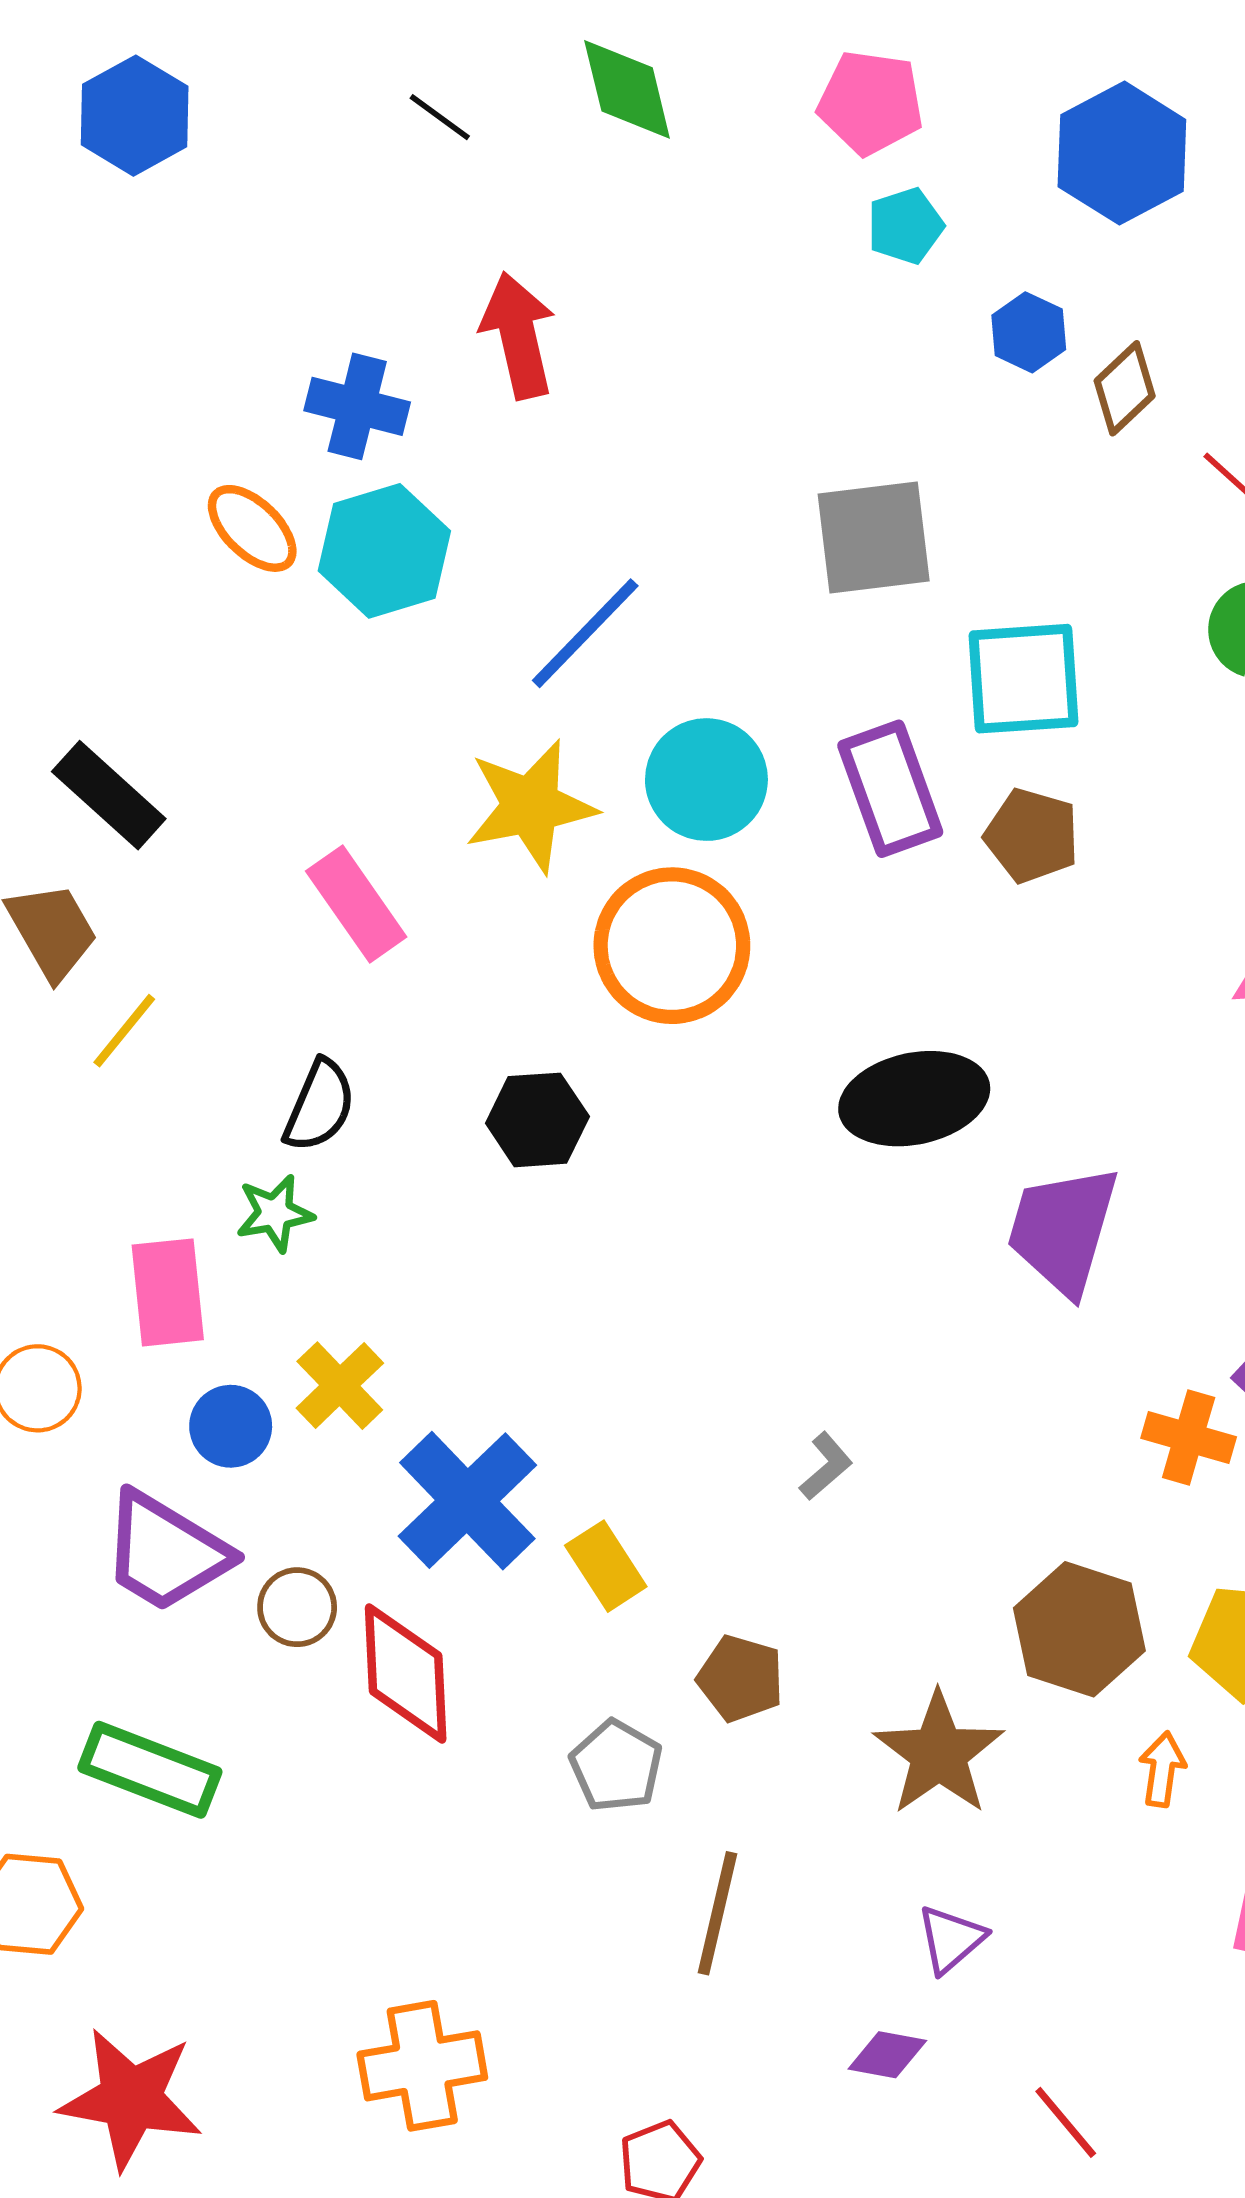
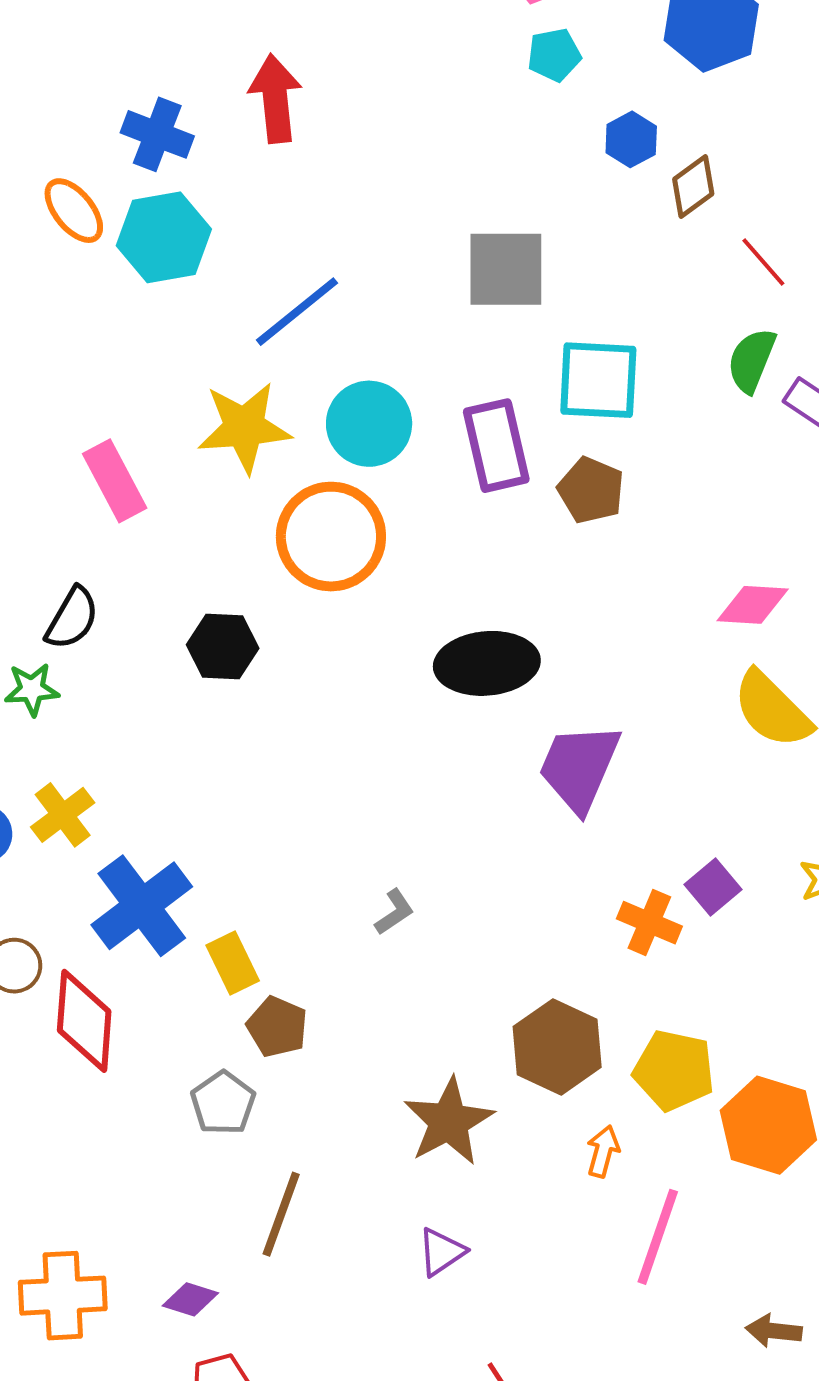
brown pentagon: (741, 1678) -> (277, 1027), moved
purple diamond: (887, 2055) -> (190, 1299), moved

